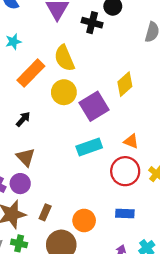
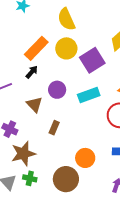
orange rectangle: (31, 73) -> (36, 48), moved
purple circle: (20, 184) -> (57, 90), moved
brown rectangle: (45, 212) -> (54, 128), moved

